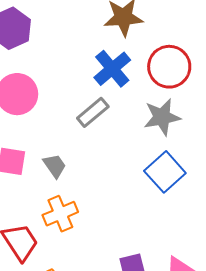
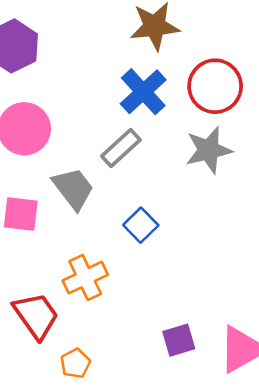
gray trapezoid: (55, 166) -> (73, 188), moved, size x1.4
blue square: (165, 172) -> (141, 225), moved, size x0.7

